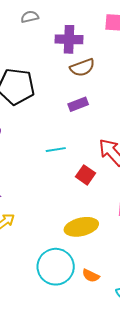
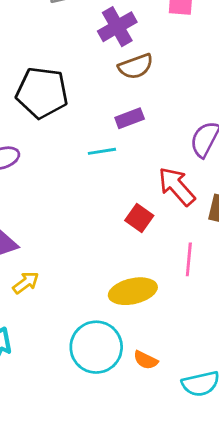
purple cross: (69, 39) -> (117, 27), turned -32
cyan line: (56, 150) -> (102, 151), moved

